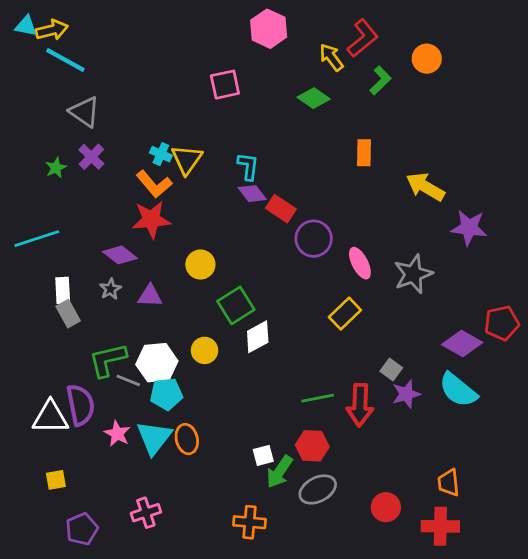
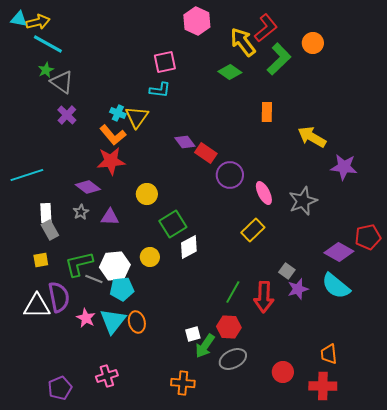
yellow arrow: (331, 57) -> (243, 42), size x1.4
green L-shape: (380, 80) -> (279, 59), size x1.5
cyan L-shape: (248, 166) -> (160, 90), moved, turned 90
green star: (56, 168) -> (46, 70), moved
green line: (318, 398) -> (233, 292), turned -50
yellow square: (56, 480) -> (41, 260), moved

